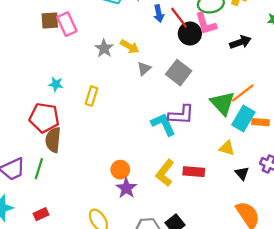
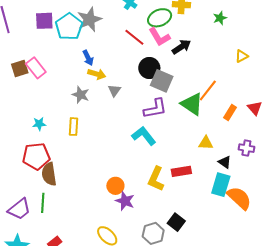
blue arrow: (159, 13) -> (88, 58), moved
black circle: (190, 34) -> (149, 68), moved
black arrow: (240, 42) -> (181, 47), moved
gray star: (104, 48) -> (81, 95), moved
gray square: (179, 73) -> (162, 81), moved
purple L-shape: (181, 115) -> (155, 109), moved
cyan rectangle: (243, 118) -> (221, 185), moved
orange rectangle: (260, 122) -> (230, 112), turned -49

